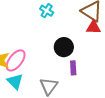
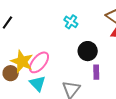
cyan cross: (47, 11) -> (71, 22), moved

